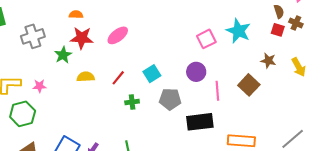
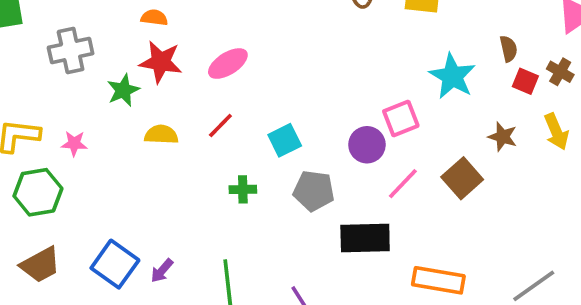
brown semicircle: (279, 11) -> (509, 49), moved
pink square: (206, 39) -> (401, 118), moved
yellow arrow: (299, 67) -> (556, 132), moved
red line: (118, 78) -> (220, 125), moved
pink line: (217, 91) -> (403, 184), turned 42

